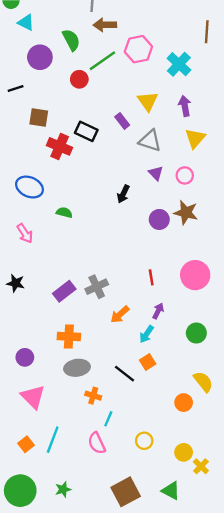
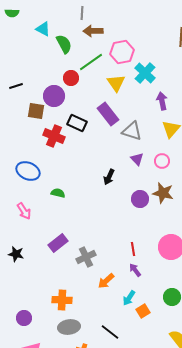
cyan triangle: (26, 22) -> (43, 29), moved
purple circle: (40, 57) -> (54, 96), moved
cyan cross: (179, 64) -> (145, 73), moved
yellow triangle: (148, 101) -> (116, 83), moved
purple rectangle: (122, 121) -> (108, 114), size x1.6
purple rectangle: (64, 291) -> (58, 243), moved
purple arrow: (158, 311) -> (135, 270), moved, turned -64
orange square: (148, 362) -> (143, 311), moved

